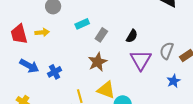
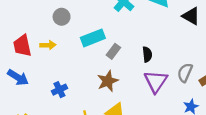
cyan rectangle: (82, 24) -> (93, 38), size x1.5
black semicircle: (132, 36) -> (147, 54), turned -40
blue arrow: (29, 66) -> (18, 77), moved

